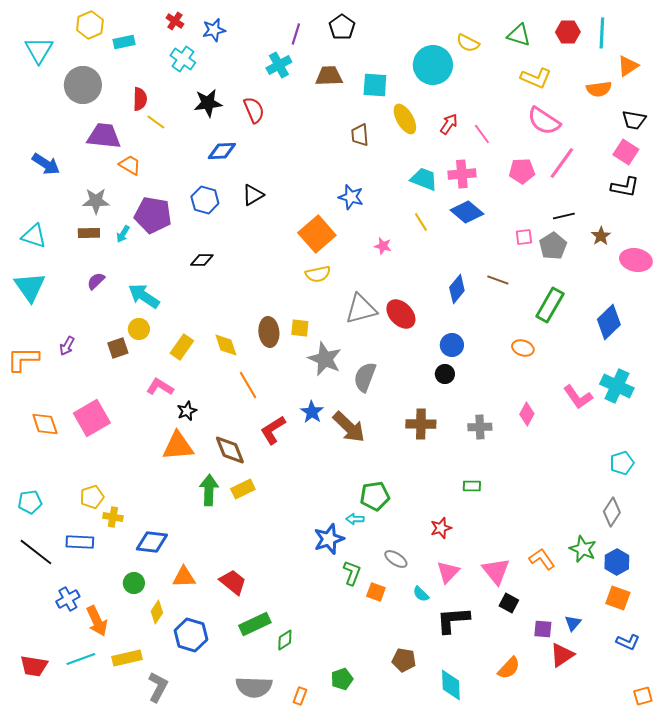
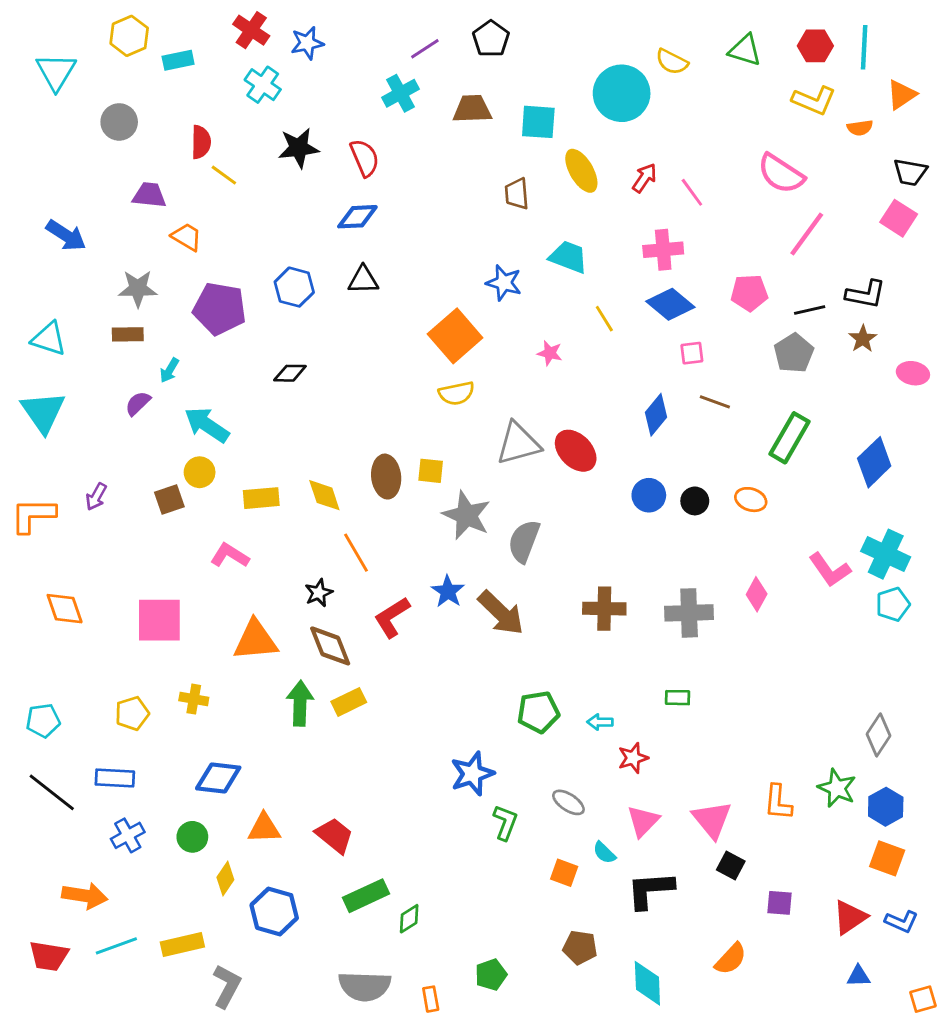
red cross: (175, 21) -> (251, 30), size x1.4
purple line: (296, 34) -> (425, 49), turned 40
yellow L-shape: (536, 78) -> (814, 100), moved
gray circle: (83, 85) -> (119, 122), size x0.7
orange semicircle: (599, 89) -> (860, 128), size x0.7
purple trapezoid: (104, 136) -> (149, 195), size x0.7
blue diamond: (222, 151) -> (357, 217), moved
pink pentagon: (522, 171) -> (749, 293), moved
cyan trapezoid: (424, 179) -> (568, 257), moved
black L-shape: (625, 187) -> (866, 294), moved
black triangle: (253, 195) -> (363, 280), turned 30
cyan arrow: (123, 234) -> (169, 370), moved
pink square: (524, 237) -> (692, 353), moved
pink ellipse: (636, 260) -> (913, 373), size x0.7
yellow rectangle: (182, 347) -> (261, 498), turned 50
black circle: (445, 374) -> (695, 501), moved
black star: (187, 411) -> (319, 593), moved
pink square: (92, 418) -> (159, 620), moved, turned 30
gray cross: (480, 427) -> (689, 613), size x1.4
cyan pentagon: (622, 463) -> (893, 604), moved
yellow cross: (113, 517) -> (194, 699), moved
cyan arrow: (355, 519) -> (600, 722), moved
orange L-shape: (542, 559) -> (778, 802), turned -140
orange square: (376, 592) -> (564, 873), moved
blue cross: (68, 599) -> (128, 835), moved
orange arrow: (97, 621) -> (85, 896), moved, turned -56
blue triangle: (573, 623) -> (858, 976), moved, turned 48
red triangle: (562, 655) -> (850, 917), moved
orange rectangle: (300, 696) -> (431, 999), turned -30

